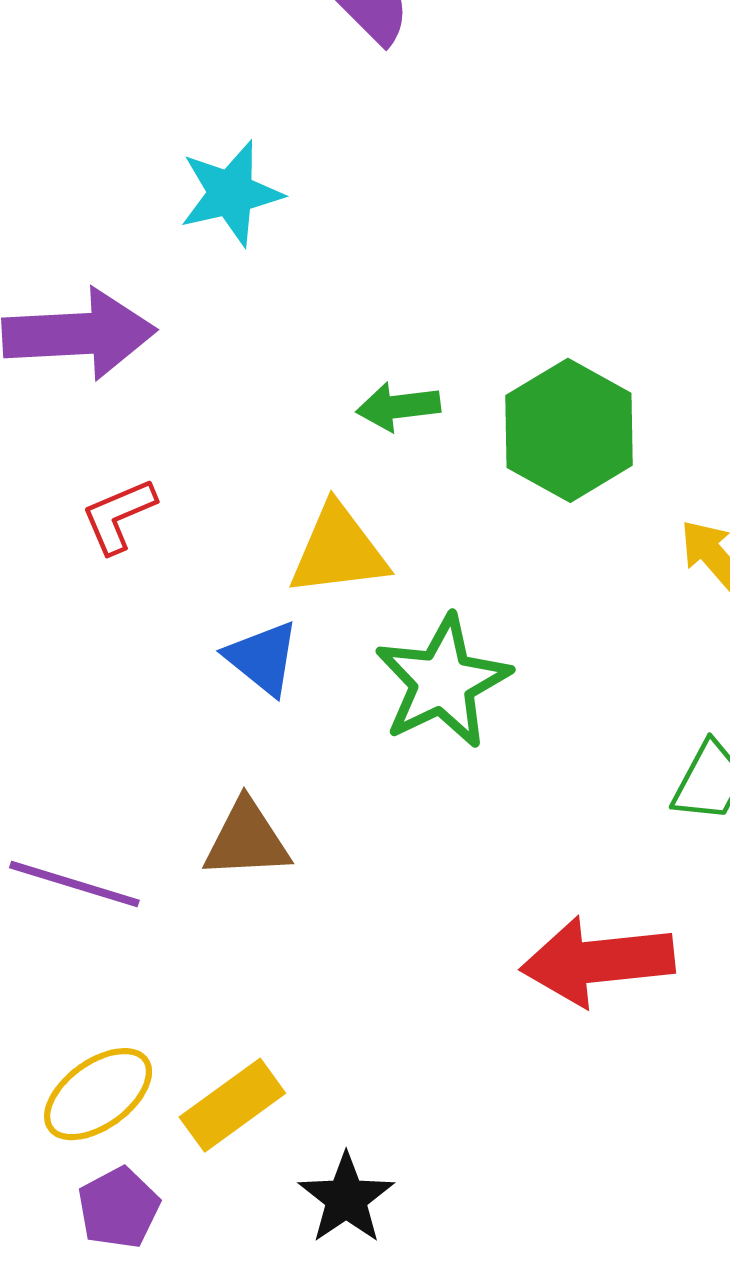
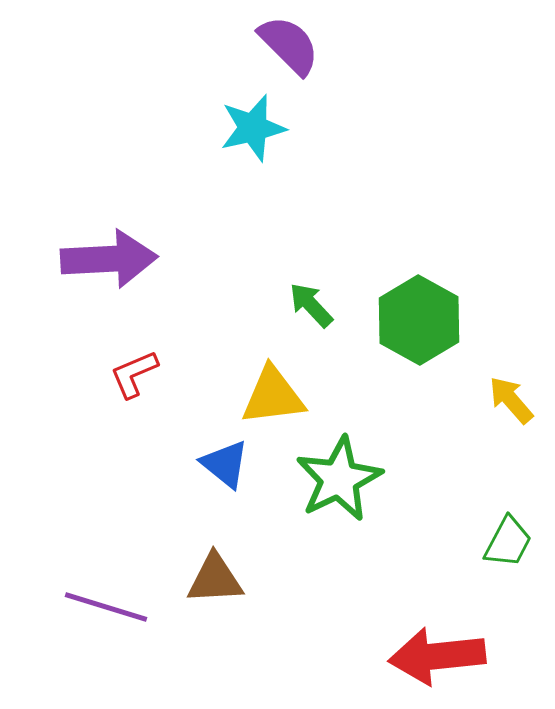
cyan star: (231, 193) -> (253, 128), moved
green arrow: (398, 407) -> (311, 305), turned 54

